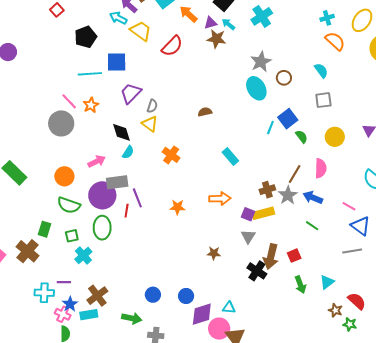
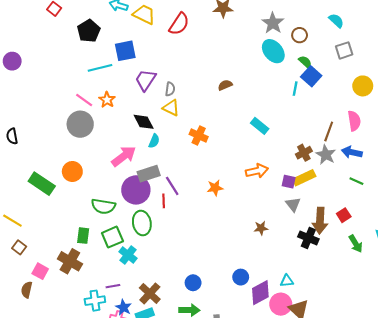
green semicircle: (302, 137) -> (305, 62), moved
pink arrow: (97, 161) -> (124, 156), size x1.4
orange circle: (64, 176) -> (72, 172), moved
green square: (72, 236) -> (112, 237), size x1.5
blue circle: (153, 295) -> (193, 283), moved

